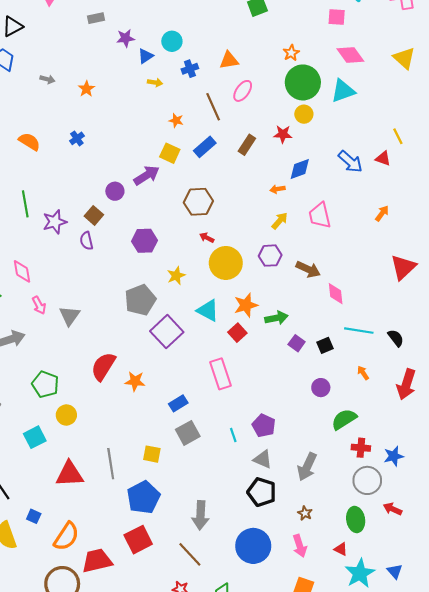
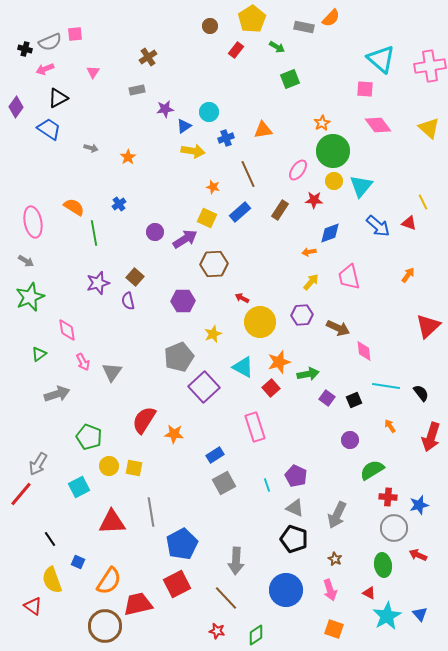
yellow arrow: (155, 82) -> (193, 151), size x1.6
pink ellipse: (243, 91) -> (298, 170), moved
cyan triangle: (343, 91) -> (361, 186), moved, turned -30
purple circle: (115, 191) -> (155, 232), moved
brown hexagon: (198, 202) -> (214, 264), moved
green line: (25, 204) -> (94, 233), moved
yellow square: (152, 454) -> (134, 468), moved

